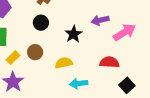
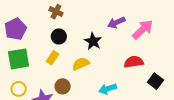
brown circle: (35, 52) -> (63, 86), moved
yellow rectangle: (13, 58) -> (53, 58), moved
yellow semicircle: (64, 63) -> (81, 64), moved

